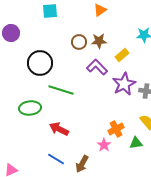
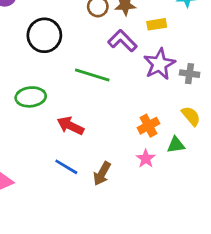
yellow rectangle: (122, 55) -> (157, 24), turned 32
green line: (61, 90) -> (92, 75), moved
pink star: (104, 145) -> (146, 159), moved

